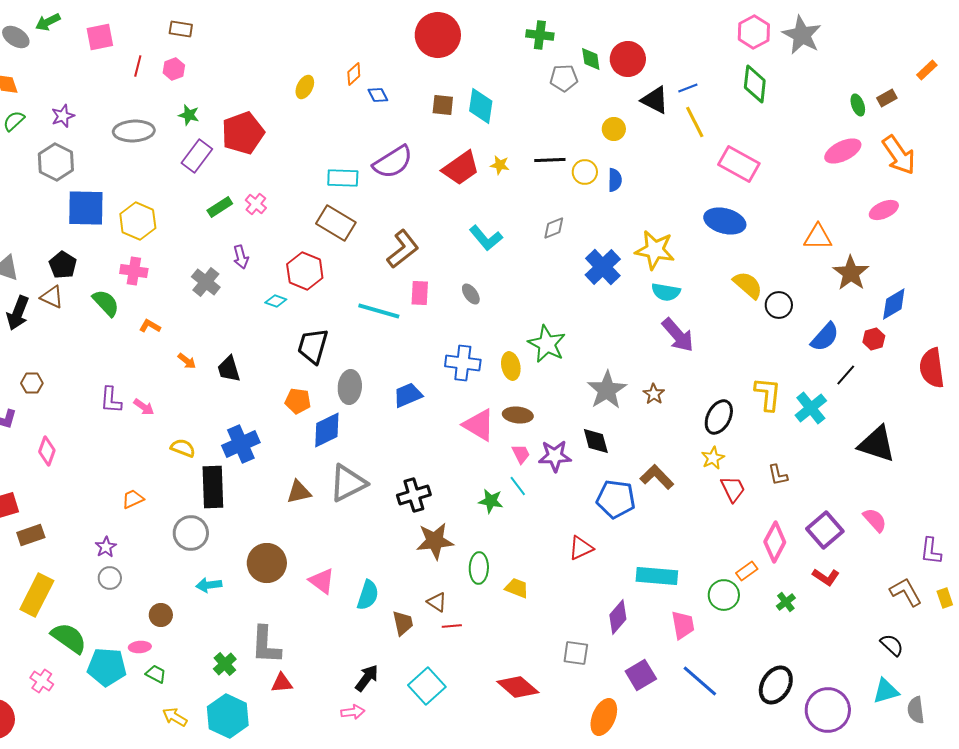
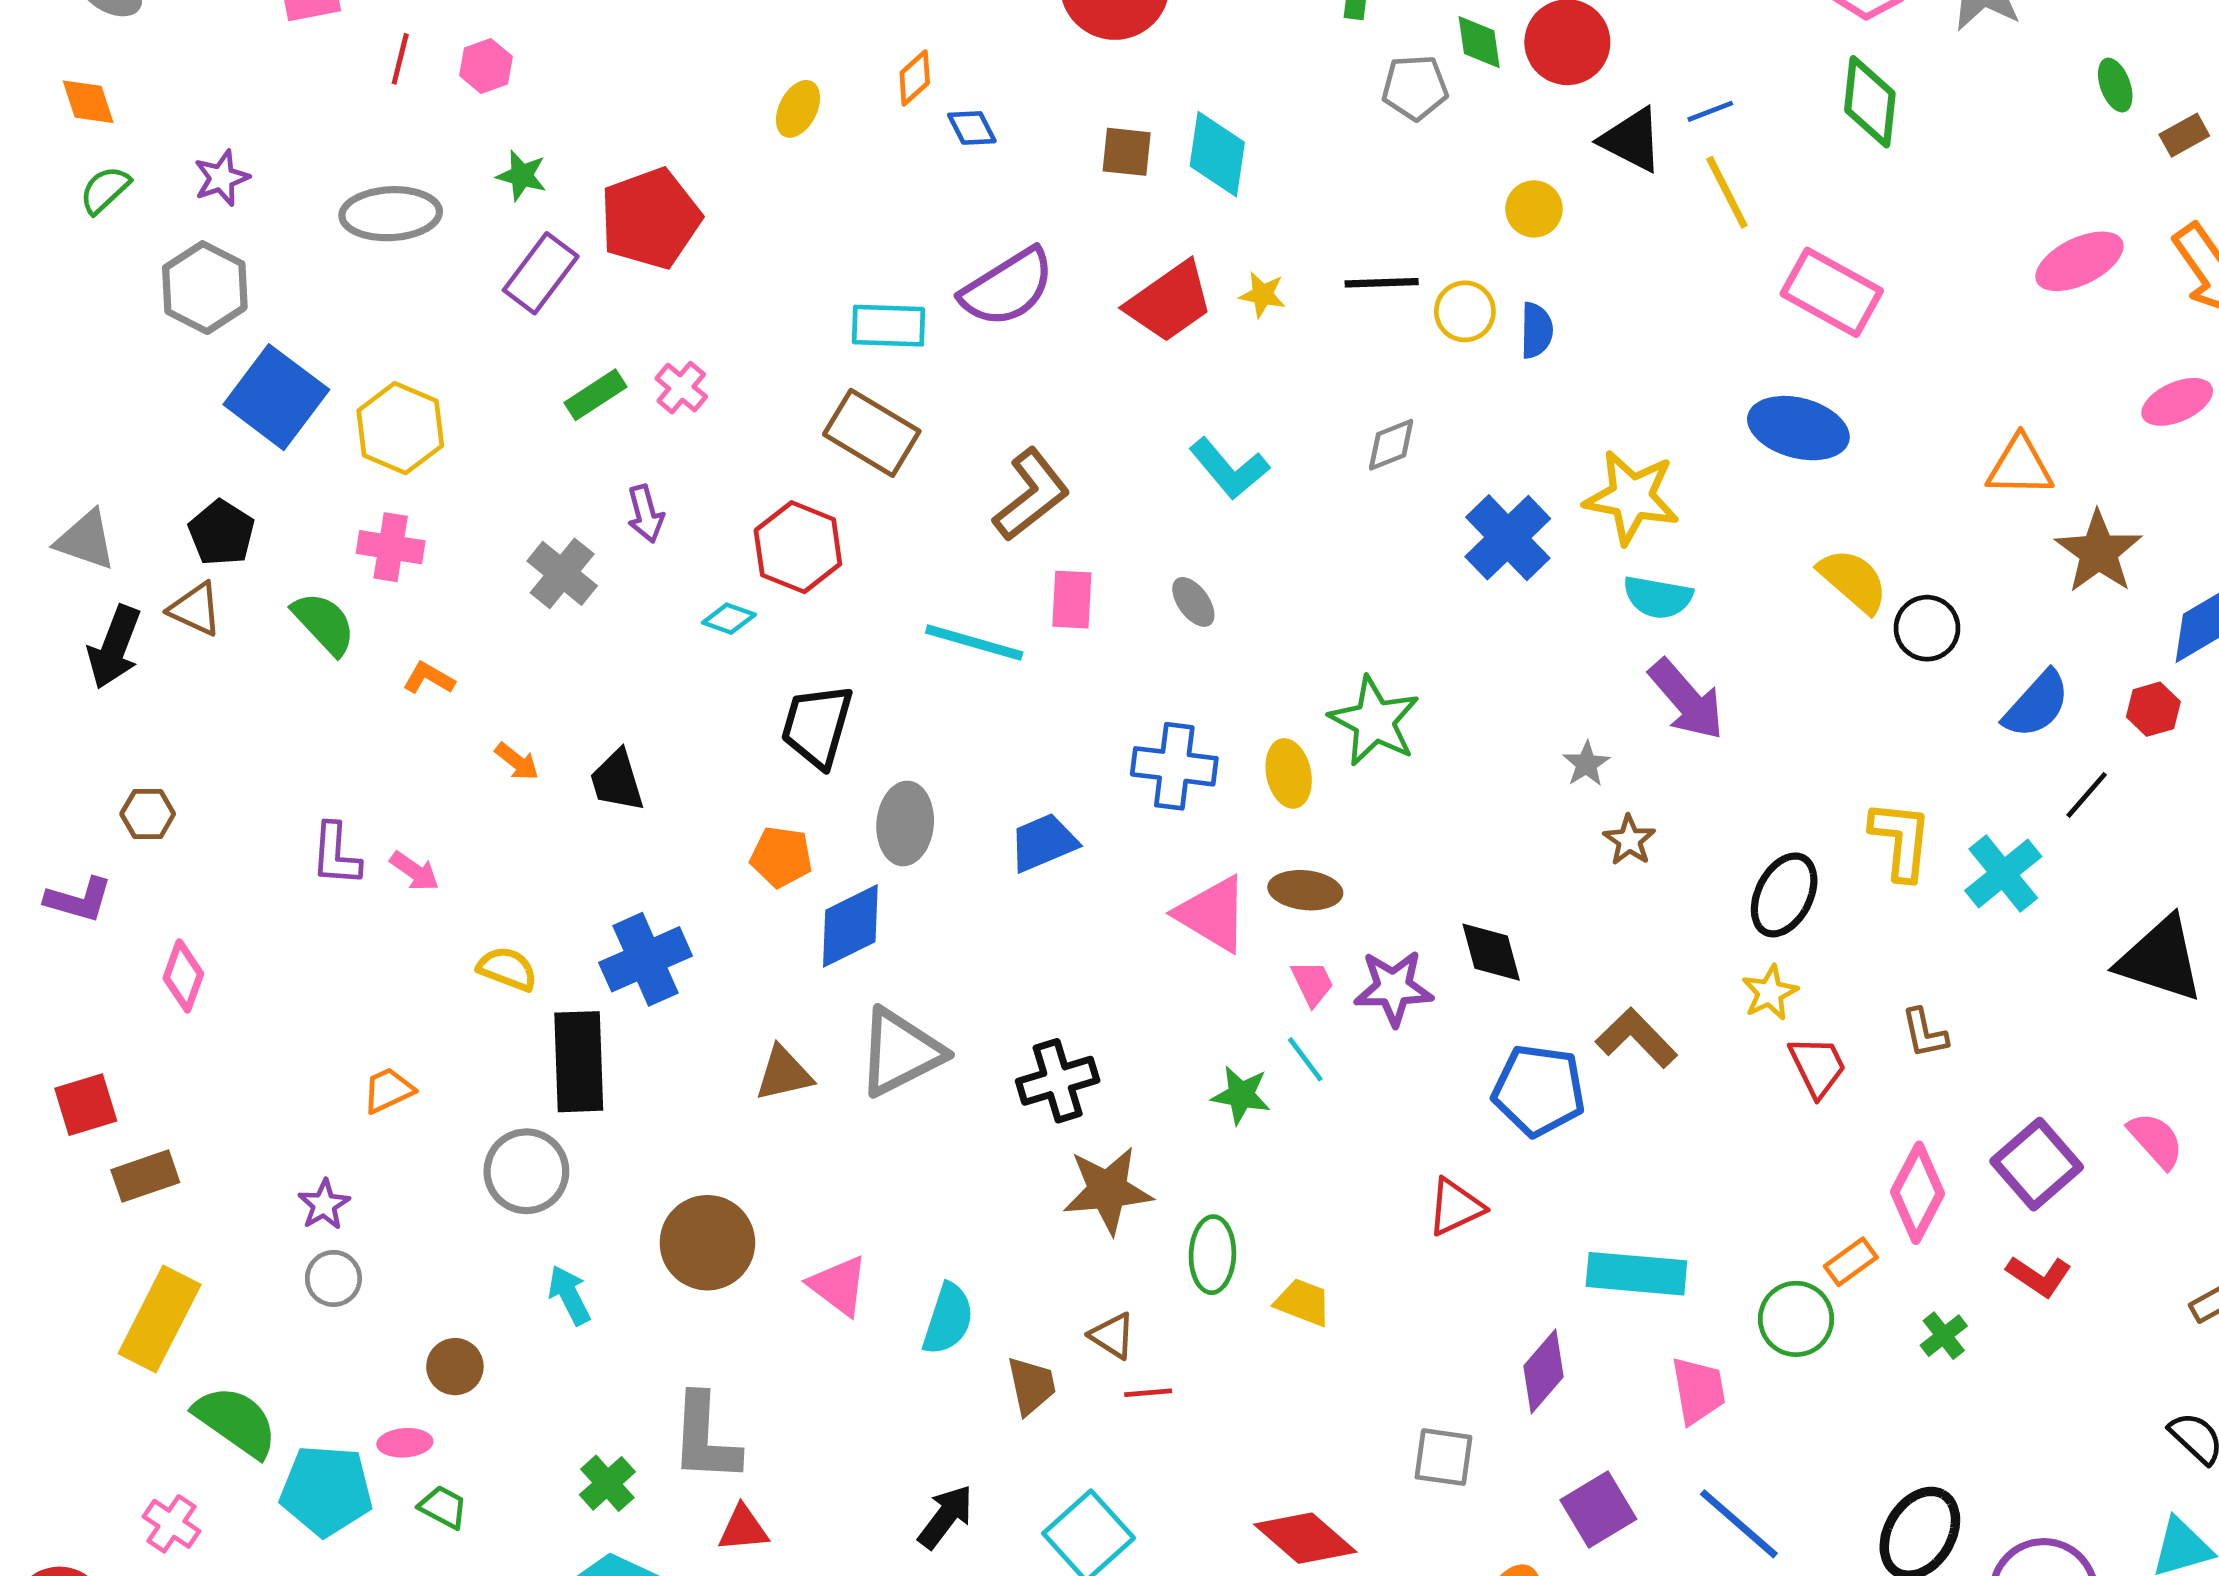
green ellipse: (858, 105) -> (2115, 85), moved
blue square: (86, 208) -> (276, 397), turned 36
gray star: (607, 390) -> (1586, 764), moved, size x0.5
cyan arrow: (209, 585) -> (569, 1295), turned 70

